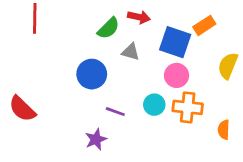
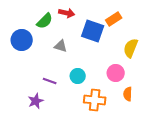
gray triangle: (131, 52) -> (61, 46), moved
blue circle: (92, 74) -> (22, 40), moved
pink circle: (177, 75) -> (116, 73), moved
orange cross: (188, 107) -> (95, 100), moved

